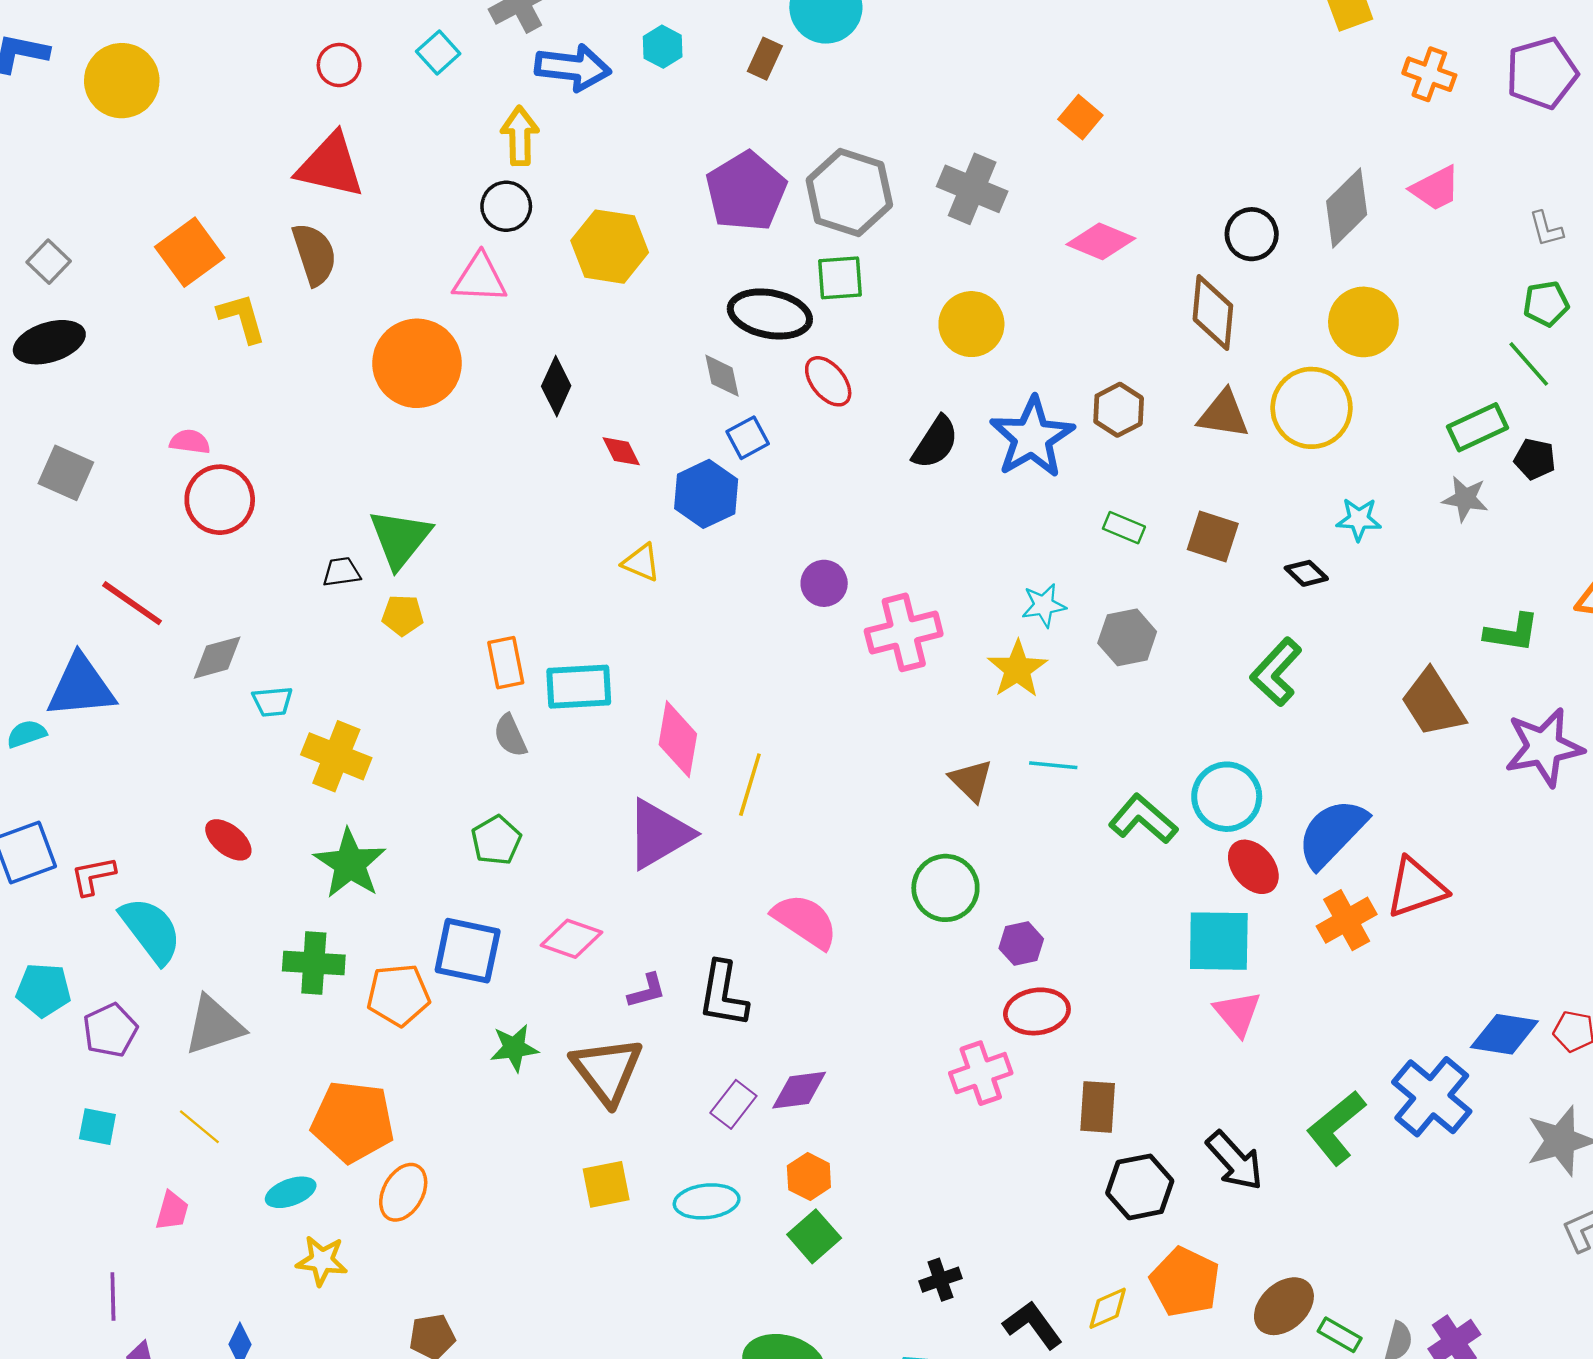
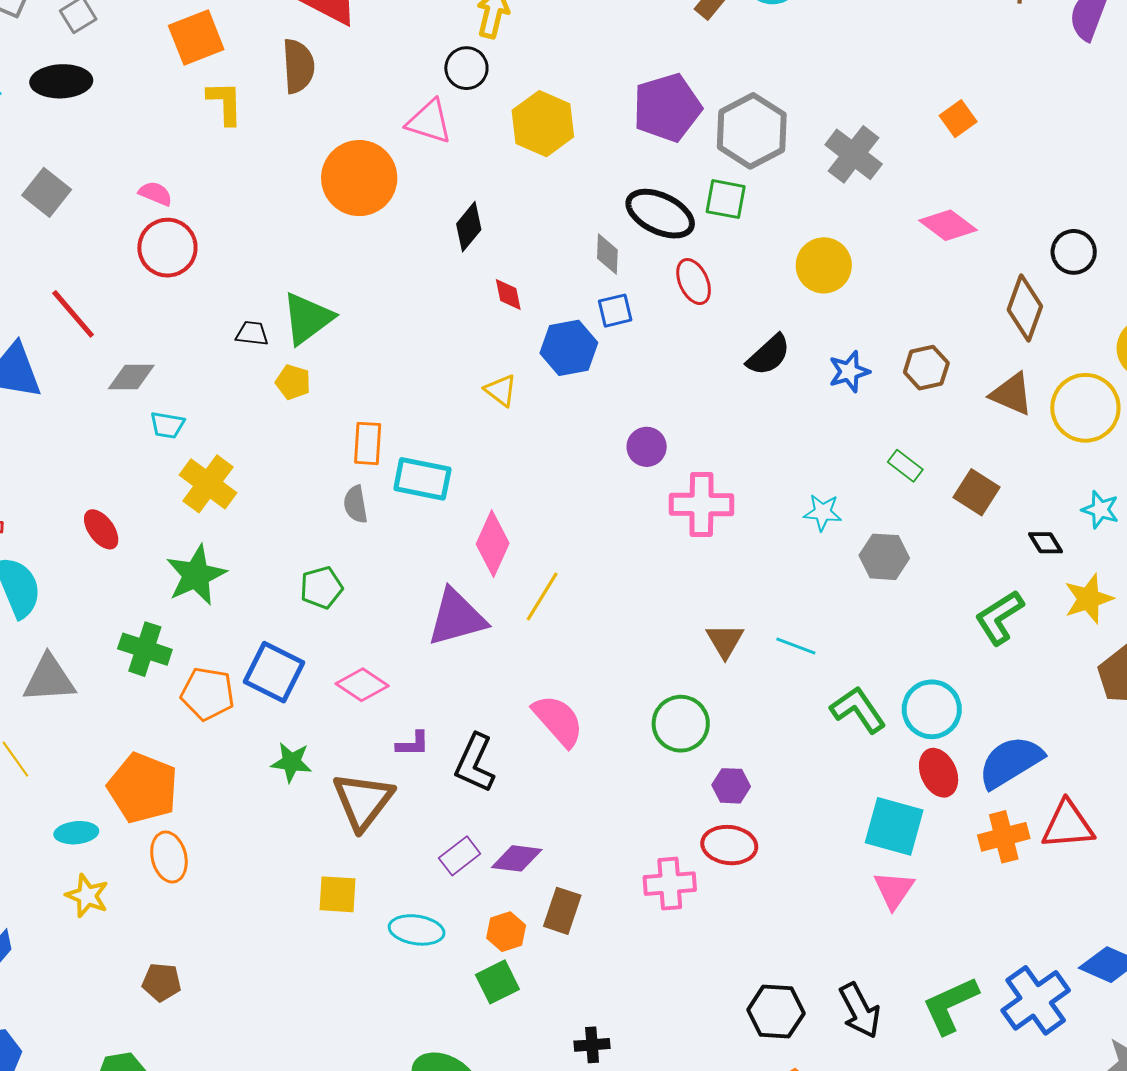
blue star: (1032, 437) -> (849, 372), size x0.6
yellow star: (1017, 669) -> (1089, 599), moved
brown rectangle: (1098, 1107) -> (562, 911), moved
orange ellipse: (403, 1192) -> (169, 857), turned -57

